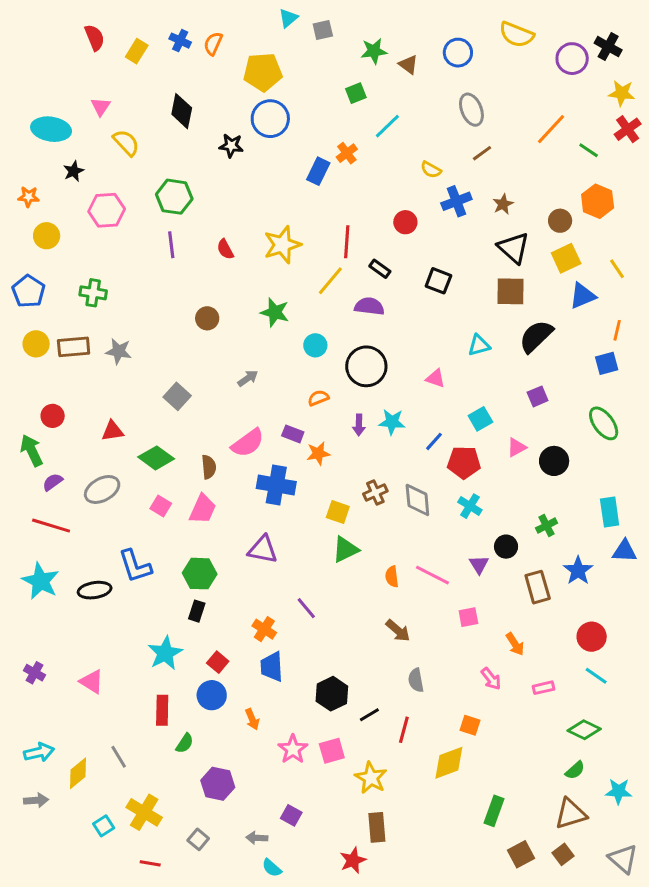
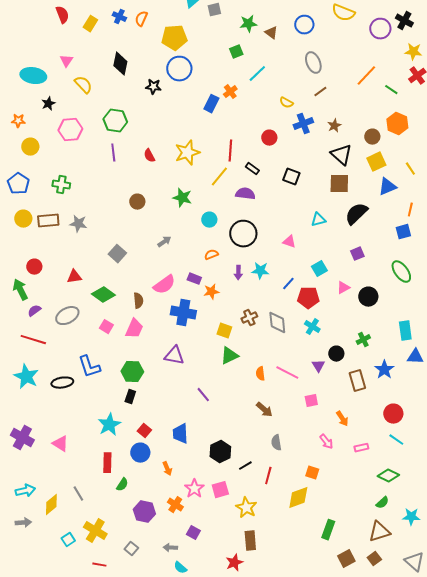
orange cross: (264, 629) -> (175, 505), moved
purple cross: (35, 673) -> (22, 438), size x1.6

